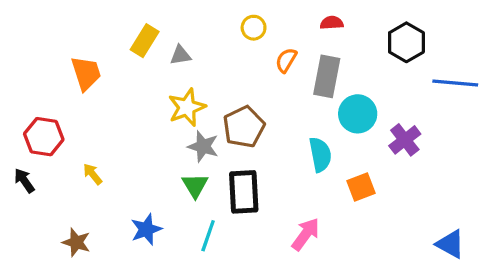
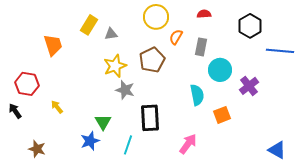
yellow circle: (254, 28) -> (156, 17), size x1.6
gray rectangle: (327, 76) -> (201, 47), size x0.7
brown pentagon: (244, 127) -> (152, 60), moved
green triangle: (195, 185) -> (103, 122), moved
brown star: (76, 242) -> (37, 149), moved

